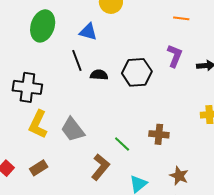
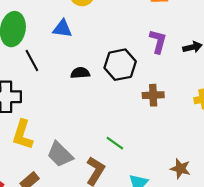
black line: (77, 60) -> (32, 61), moved
gray trapezoid: (73, 130) -> (60, 154), moved
brown cross: (159, 134) -> (153, 95), moved

